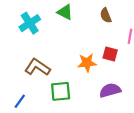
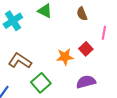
red square: (110, 54) -> (86, 49), turned 32
green square: (61, 91) -> (41, 83), turned -36

